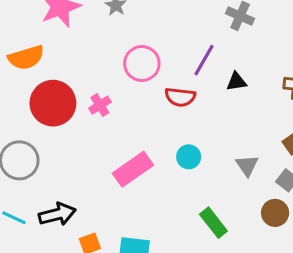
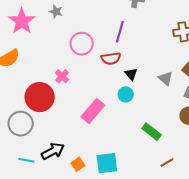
black triangle: (236, 82) -> (131, 74), moved, turned -48
red circle: (53, 103) -> (40, 97), moved
gray triangle: (247, 165) -> (166, 78), moved

